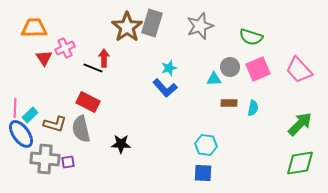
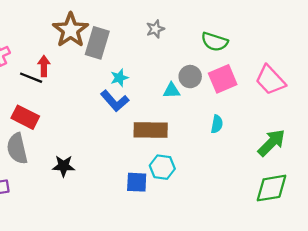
gray rectangle: (152, 23) -> (97, 43), moved
gray star: (200, 26) -> (155, 29), size x0.6
brown rectangle: (229, 103) -> (151, 130), moved, size x1.8
blue square: (203, 173) -> (137, 182), moved

